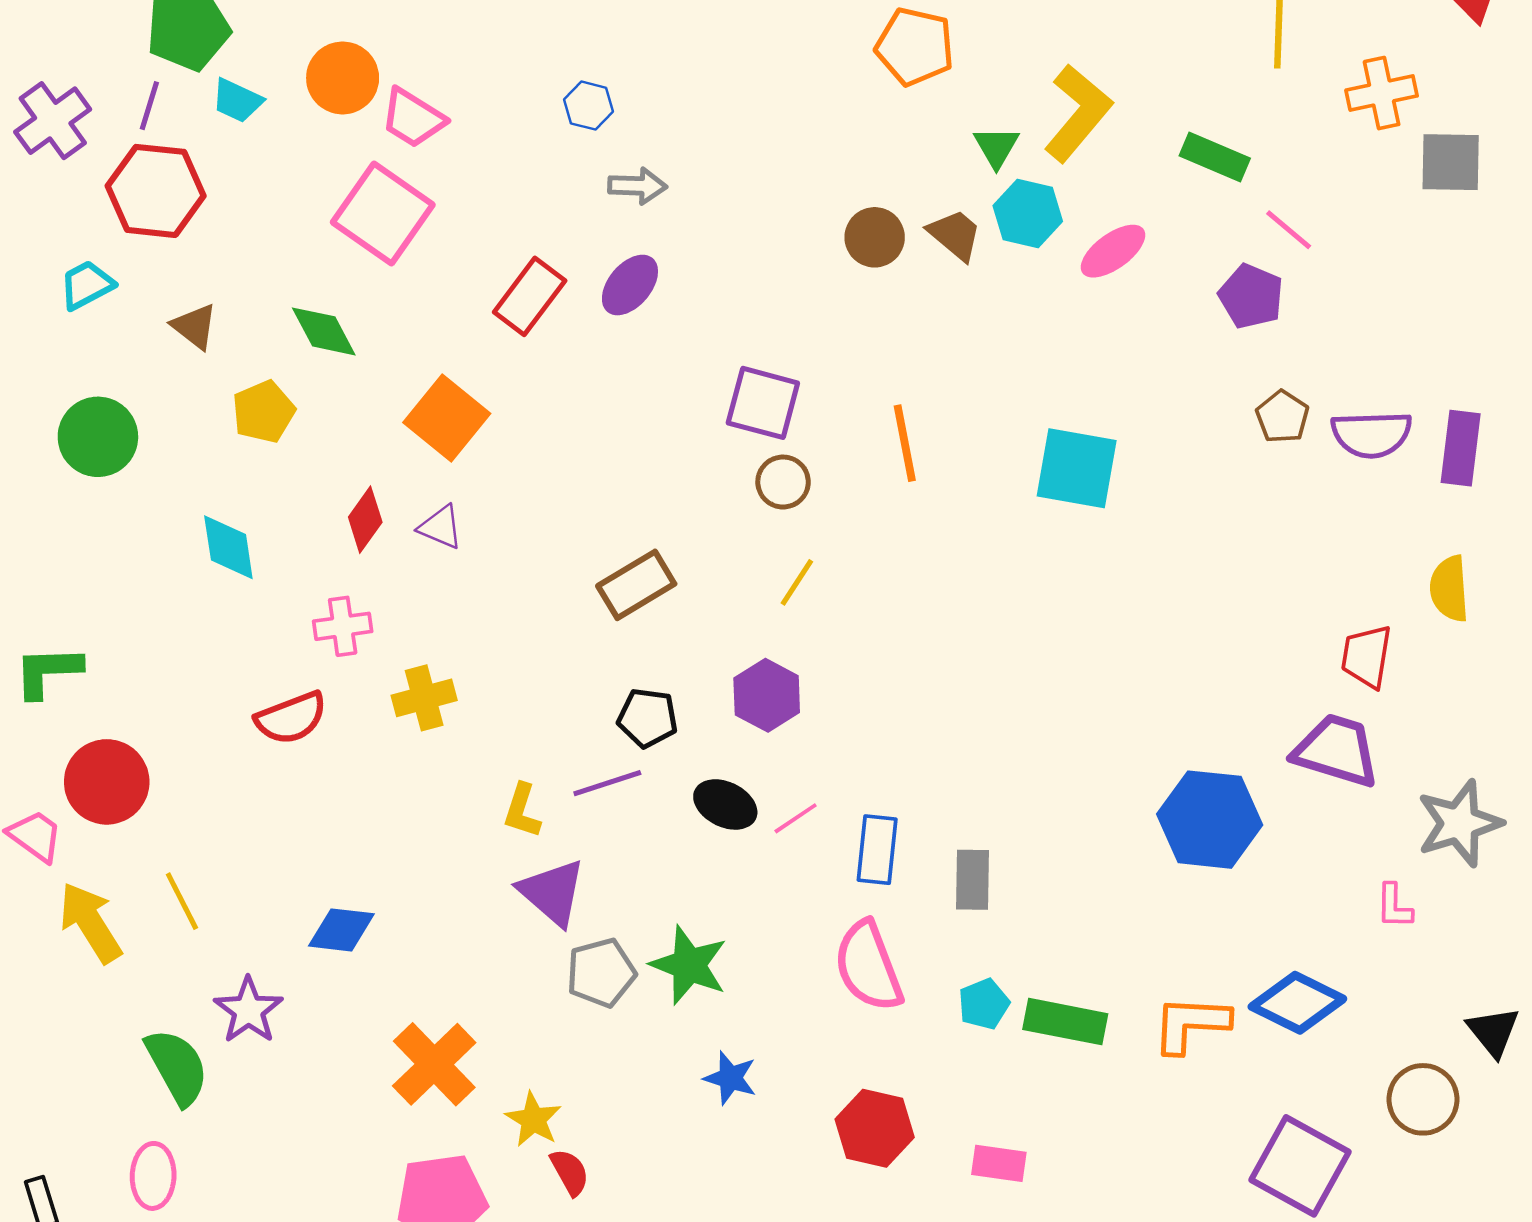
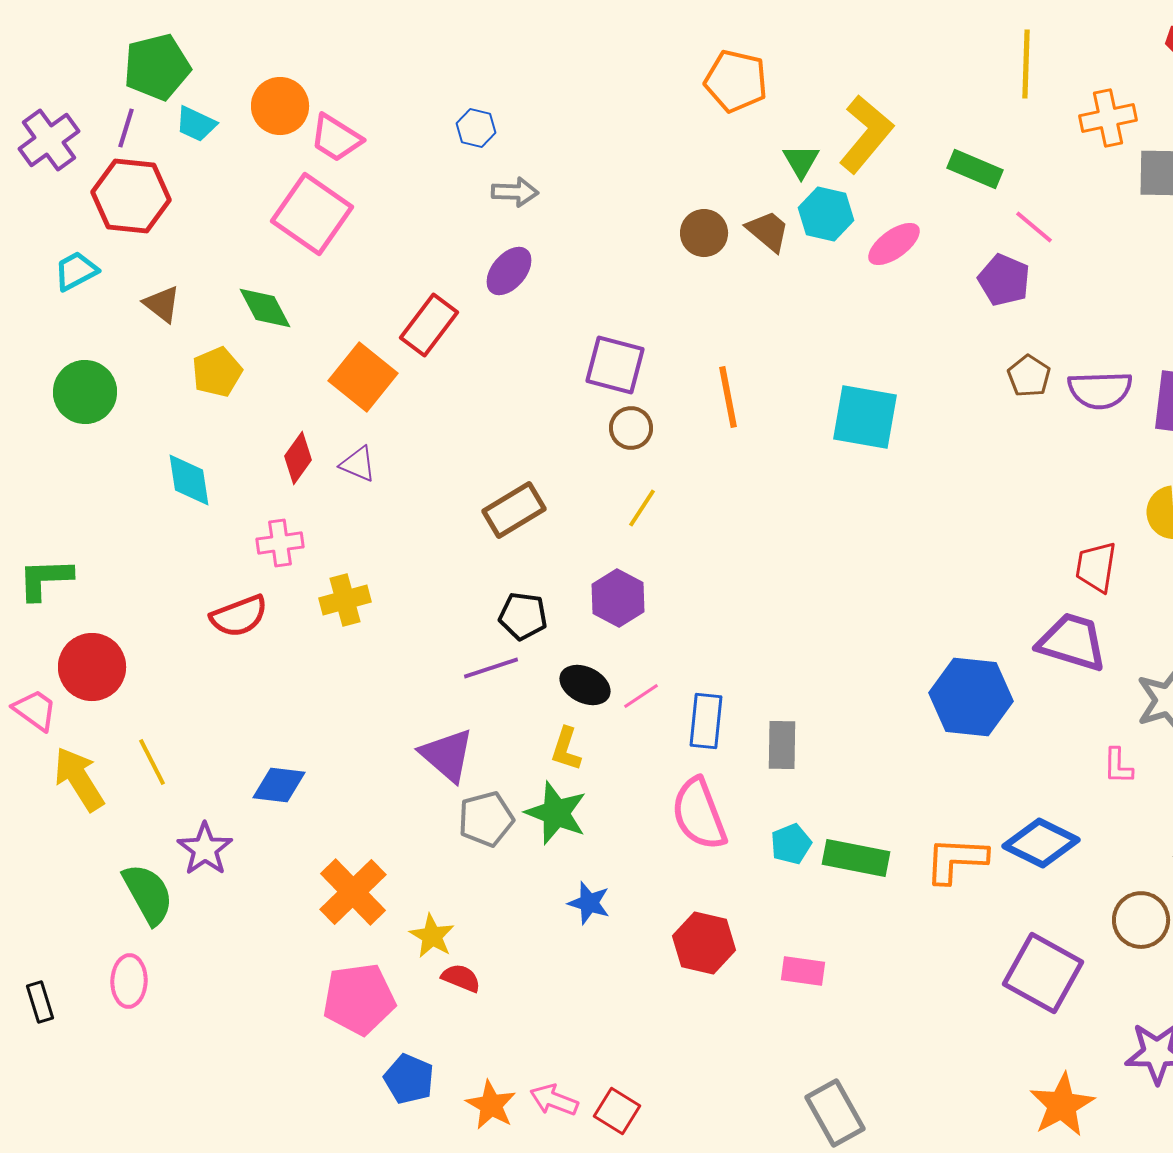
red rectangle: (530, 296) -> (429, 325), moved
yellow L-shape: (522, 811) -> (566, 749), moved
red semicircle: (570, 1172) -> (461, 978), turned -39

